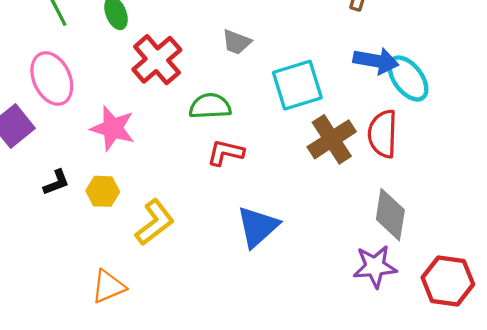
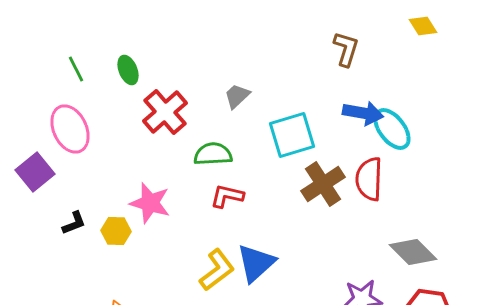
gray trapezoid: (237, 42) -> (237, 96), turned 116
pink star: (113, 128) -> (150, 203), moved
gray diamond: (390, 215) -> (413, 252), moved, turned -54
yellow L-shape: (155, 222) -> (217, 270), moved

